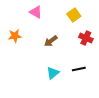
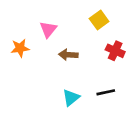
pink triangle: (36, 12) -> (48, 29), moved, turned 40
brown arrow: (51, 41) -> (68, 55), turned 40

